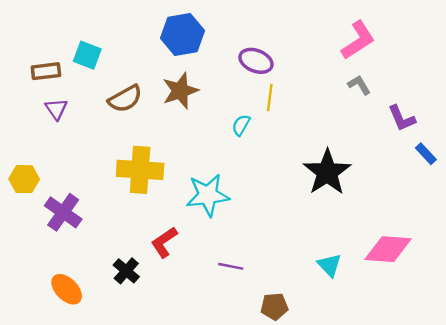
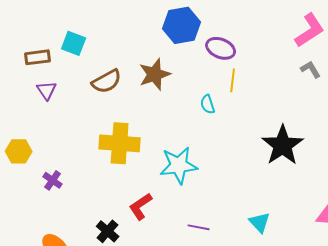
blue hexagon: (183, 34) -> (182, 25), moved
cyan semicircle: (241, 125) -> (208, 104), turned -48
purple cross: (63, 212) -> (53, 180), size x0.6
cyan triangle: (329, 265) -> (260, 222), moved

